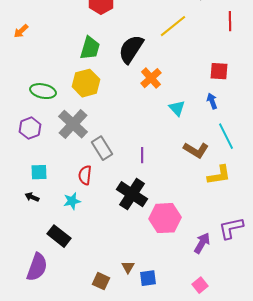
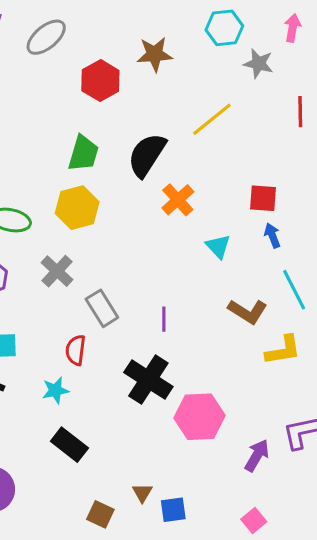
red square: (219, 71) -> (263, 198), moved
gray cross: (73, 124) -> (57, 271), size x0.7
black rectangle: (59, 236) -> (69, 445), moved

